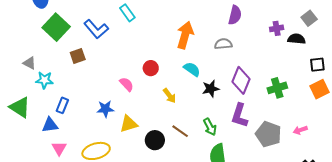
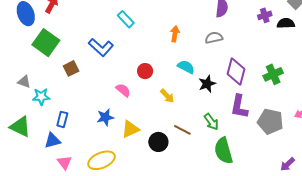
cyan rectangle: (127, 13) -> (126, 19), moved
blue L-shape: (96, 29) -> (101, 47), moved
orange arrow: (185, 35) -> (175, 34), size x0.6

